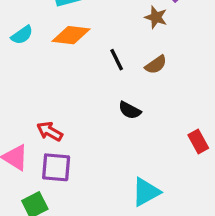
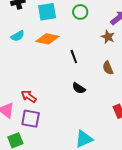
brown star: (156, 17) -> (108, 37), moved
brown semicircle: (156, 65) -> (108, 68), moved, turned 96

